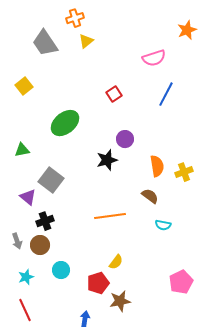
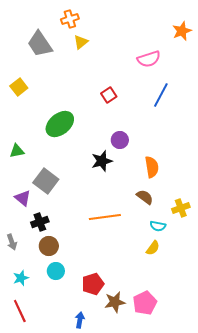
yellow cross: (184, 172) -> (181, 208), moved
brown circle: (40, 245) -> (49, 246), moved
yellow semicircle: (116, 262) -> (153, 248), moved
pink pentagon: (181, 282) -> (145, 303), moved

